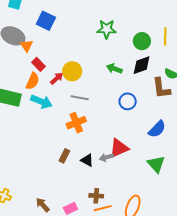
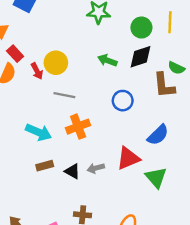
red arrow: (57, 78) -> (37, 71), turned 104
cyan arrow: (41, 102) -> (39, 132), moved
orange cross: (76, 123) -> (78, 127), moved
red triangle: (119, 148) -> (128, 158), moved
brown rectangle: (64, 156) -> (45, 166), turned 48

